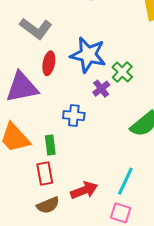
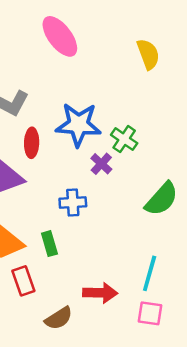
red rectangle: (45, 174) -> (23, 281), moved
red arrow: (84, 190) -> (100, 293), turned 32

